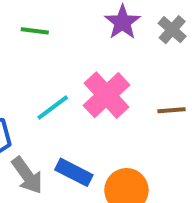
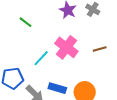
green line: (35, 31) -> (26, 22), turned 40

